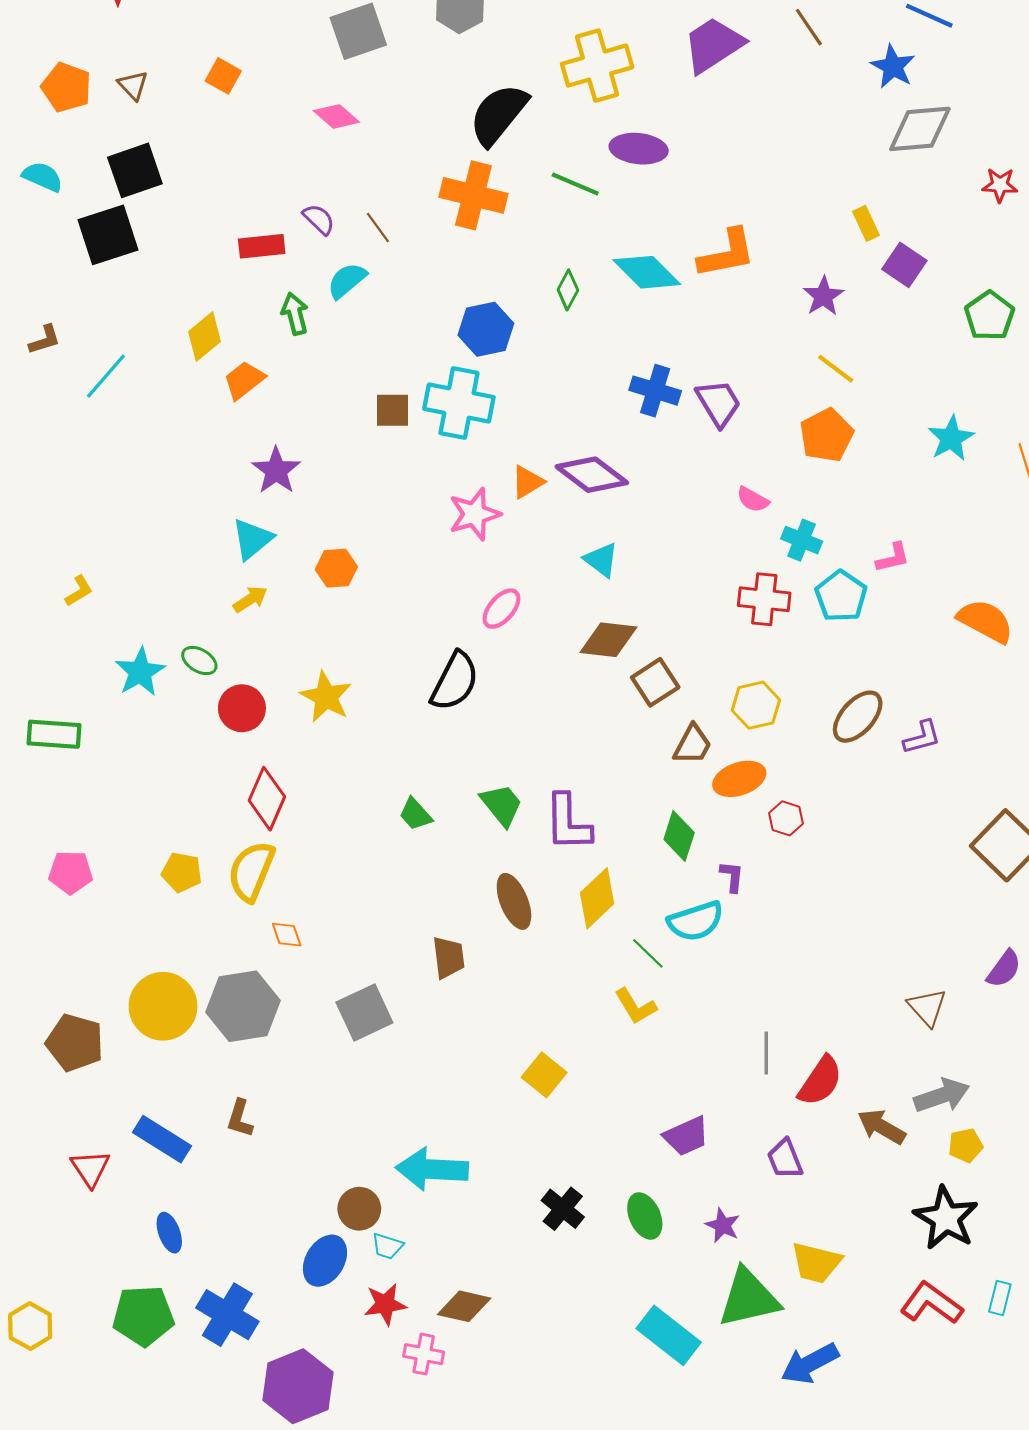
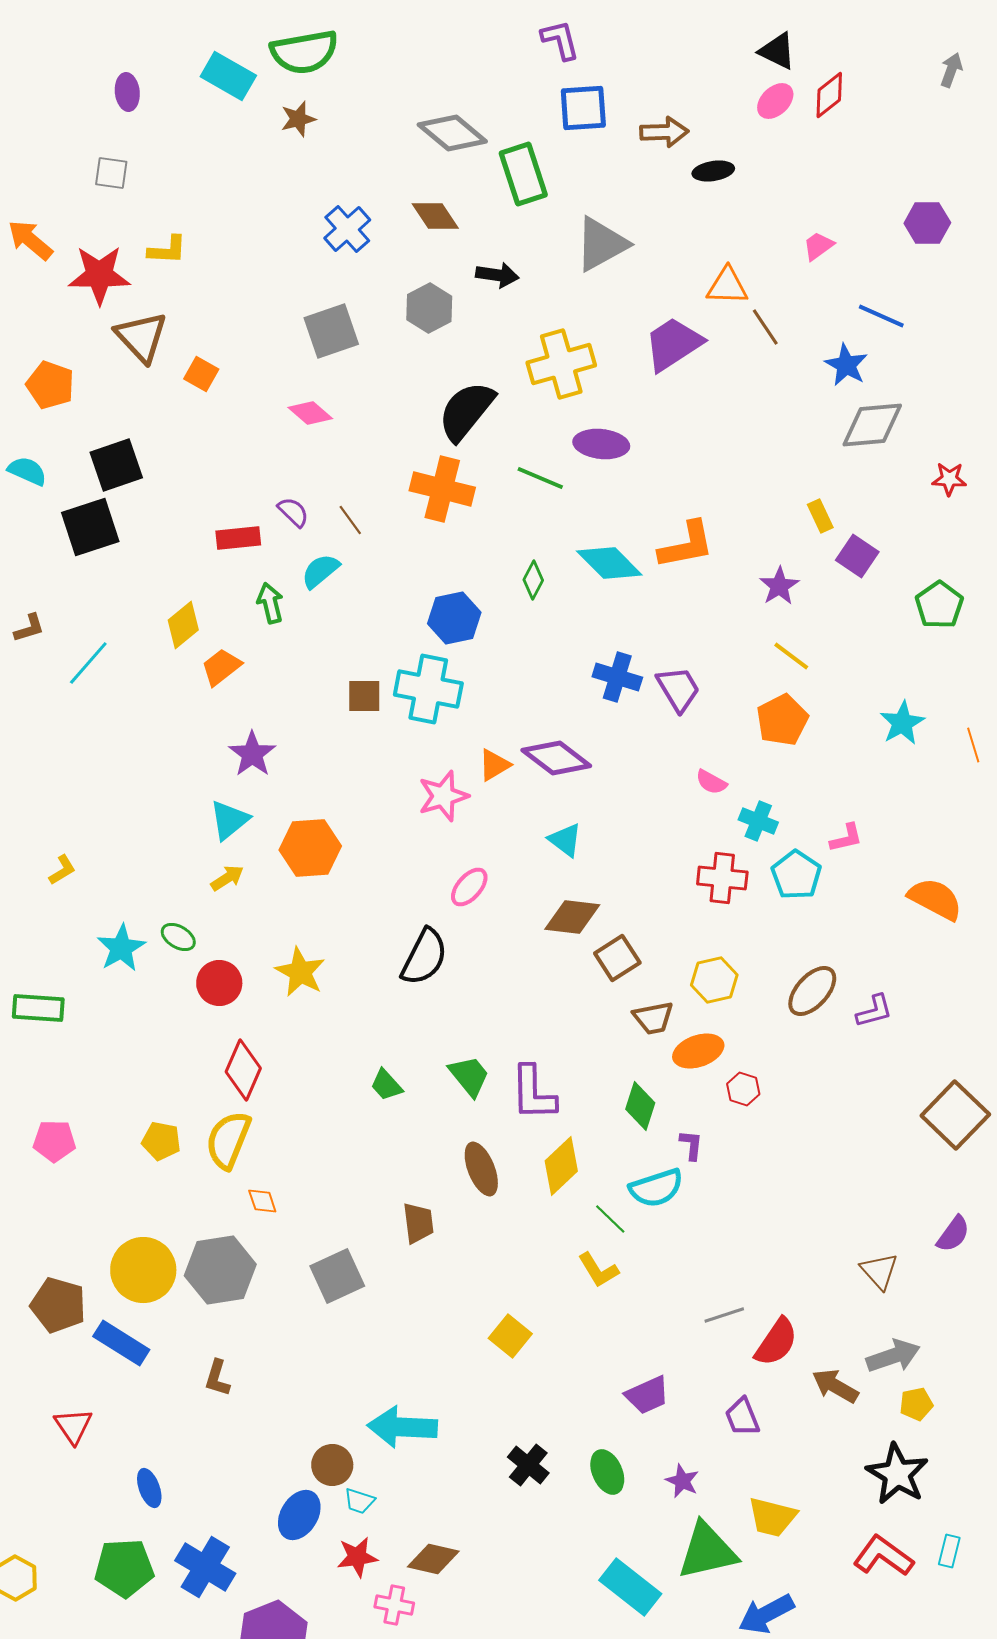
brown triangle: (133, 85) -> (141, 337), moved, size x1.8
orange hexagon: (336, 568) -> (310, 848), size x1.5
brown trapezoid: (693, 745) -> (653, 1018), turned 51
gray line: (766, 1053) -> (724, 1315), turned 72
blue rectangle: (162, 1139) -> (121, 1343), moved

